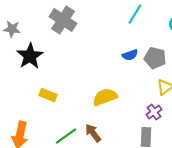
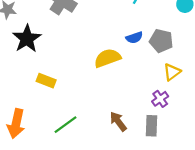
yellow semicircle: (105, 97) -> (107, 58), moved
brown arrow: (93, 133) -> (118, 121), moved

